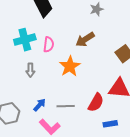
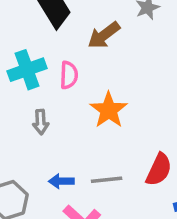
brown arrow: (85, 39) -> (104, 35), moved
blue arrow: (40, 105) -> (61, 181), turned -128

